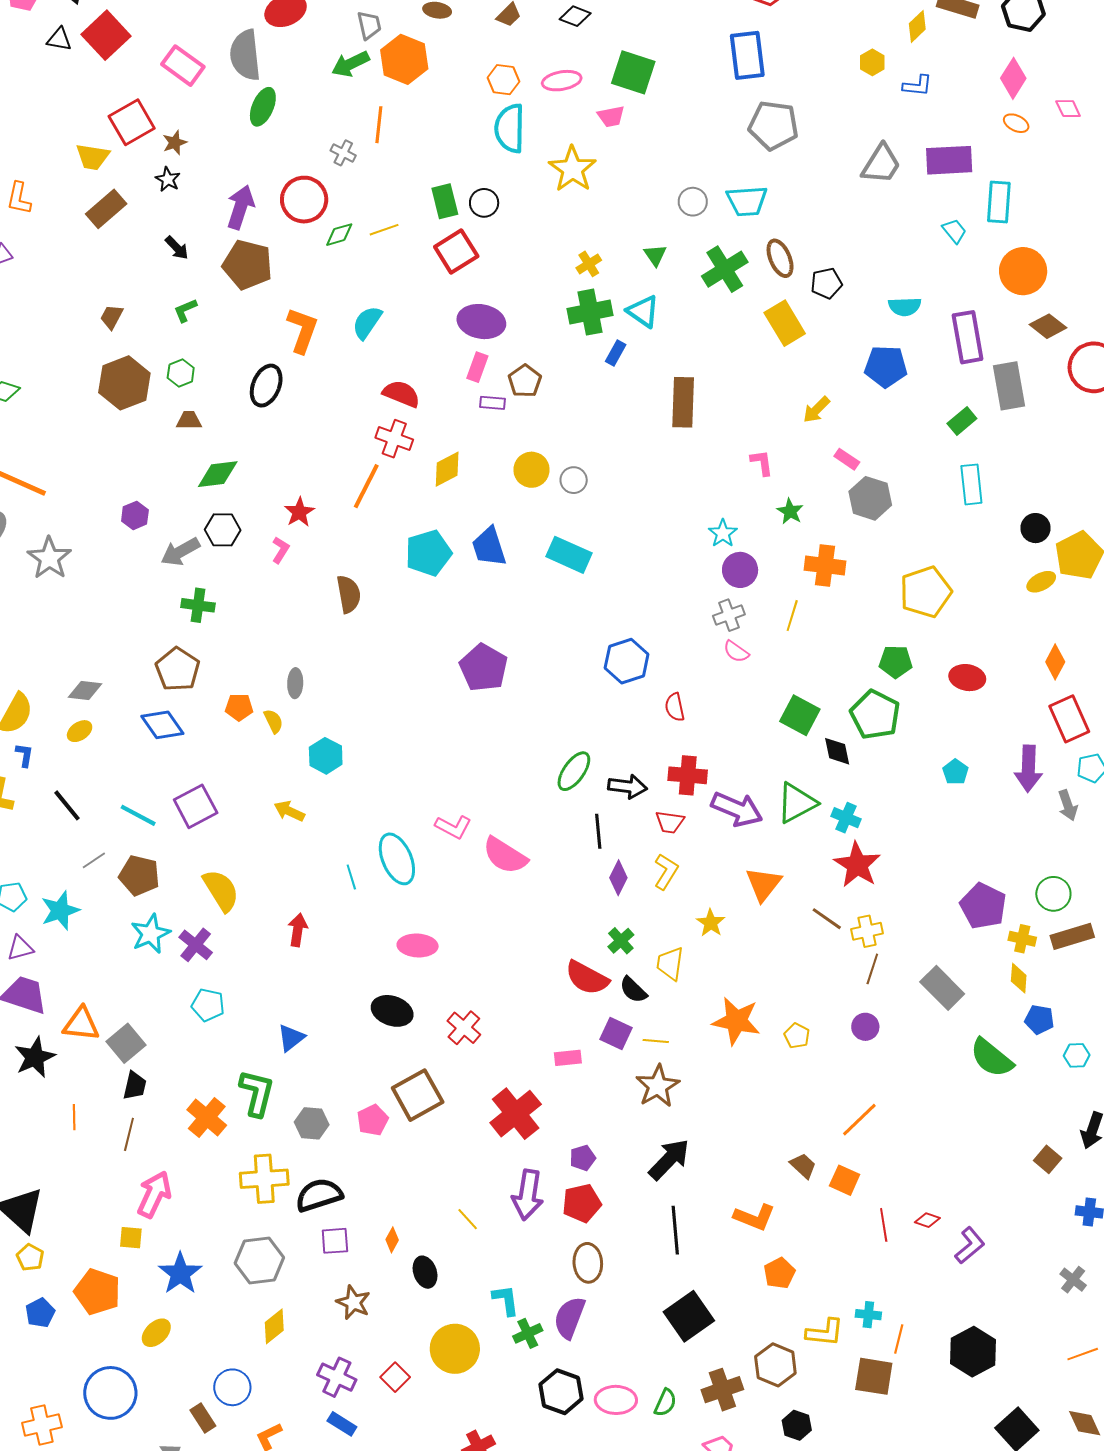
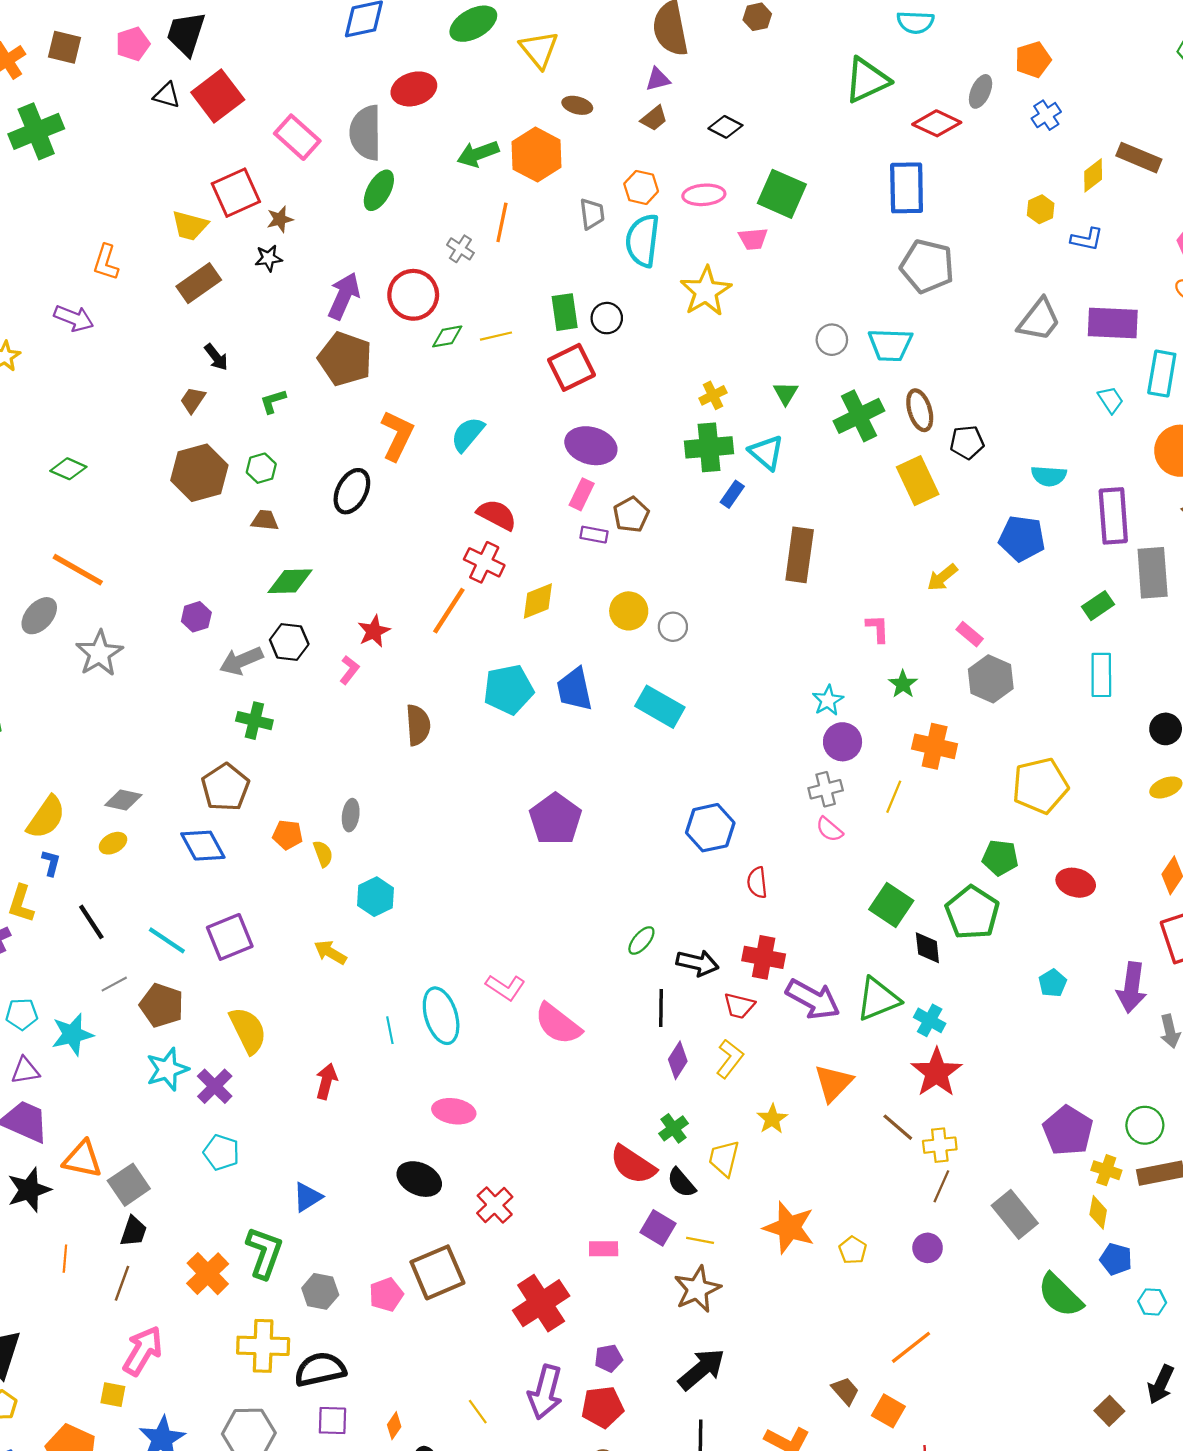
gray trapezoid: (369, 25) -> (592, 214), moved
black star: (168, 179) -> (268, 258), turned 30
black arrow: (177, 248) -> (216, 357), moved
green ellipse: (574, 771) -> (641, 941), size x0.7

